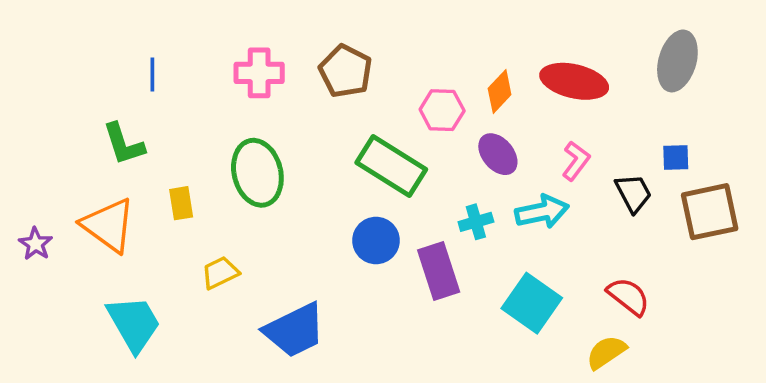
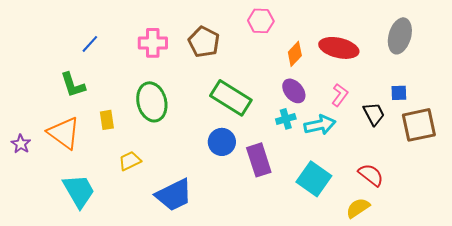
blue line: (152, 75) -> (90, 44), turned 42
pink hexagon: (442, 110) -> (261, 21), moved
cyan cross: (476, 222) -> (286, 119), moved

